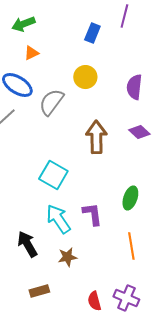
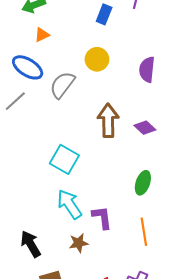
purple diamond: (139, 132) -> (145, 128), moved
purple L-shape: (92, 214) -> (102, 217), moved
black arrow: (27, 244) -> (31, 244), moved

